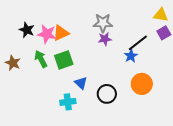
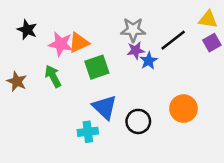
black star: (27, 30) -> (27, 30), moved
black line: (138, 43) -> (173, 40), moved
blue star: (131, 56) -> (149, 61), moved
green square: (64, 60) -> (97, 67), moved
blue triangle: (81, 83) -> (105, 107), size x1.5

